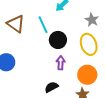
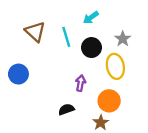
black circle: (58, 40) -> (91, 48), moved

